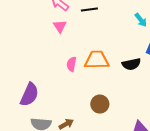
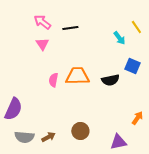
brown circle: (100, 104) -> (80, 131), moved

